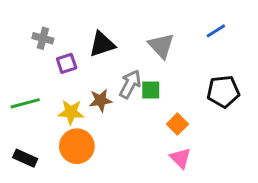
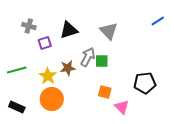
blue line: (216, 31) -> (158, 21), moved
black pentagon: (223, 92) -> (145, 83), moved
yellow star: (71, 112) -> (48, 76), turned 30
orange square: (177, 124) -> (105, 92), moved, turned -32

